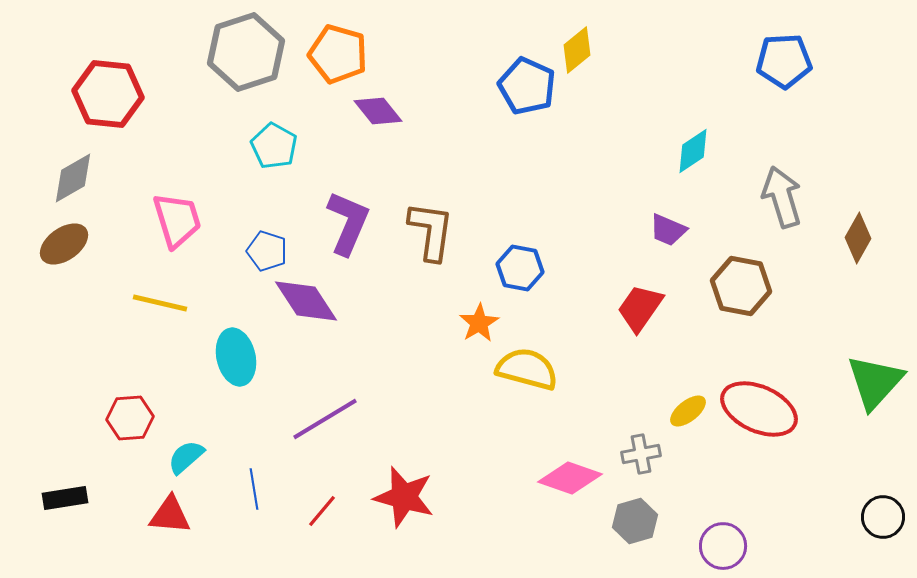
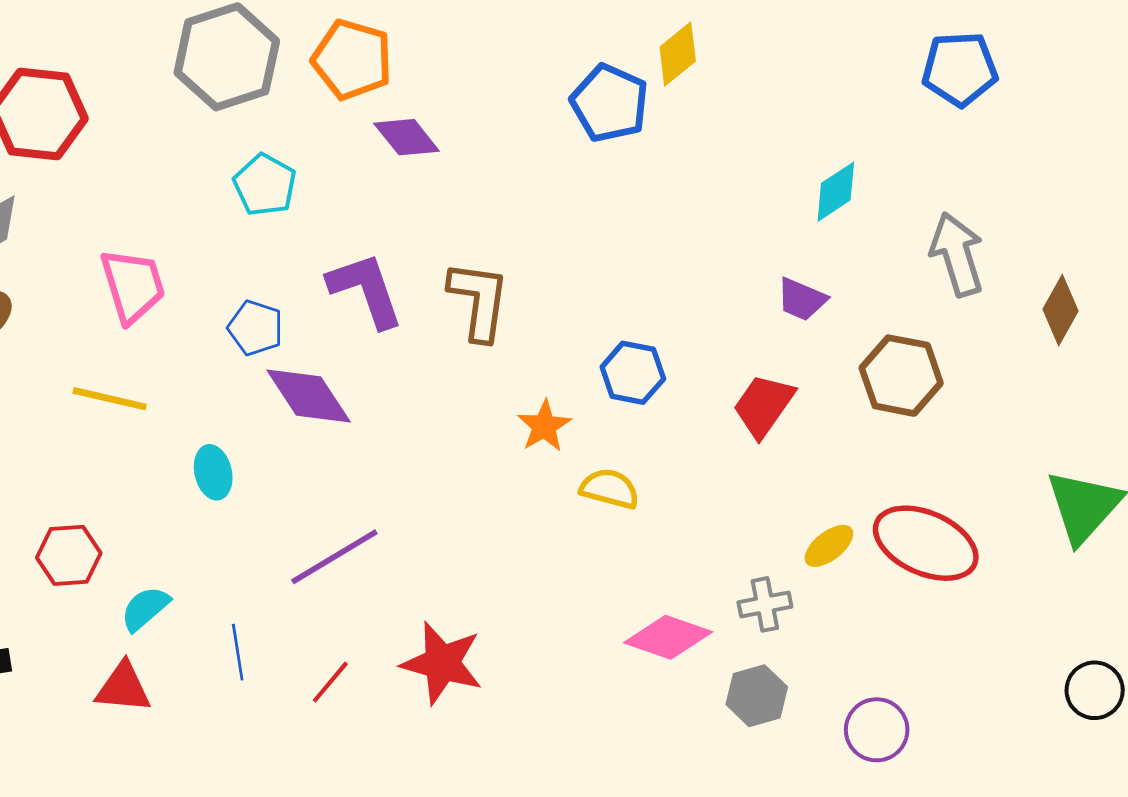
purple L-shape: (348, 223) -> (366, 290), turned -42
blue hexagon: (520, 268) -> (633, 373), moved
cyan ellipse: (236, 357) -> (213, 472), size x0.7
yellow semicircle: (527, 369) -> (610, 489), size x0.7

